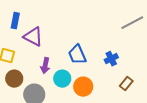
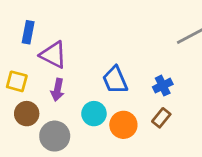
purple arrow: (45, 66) -> (58, 90), moved
brown rectangle: (126, 84) -> (161, 118), moved

